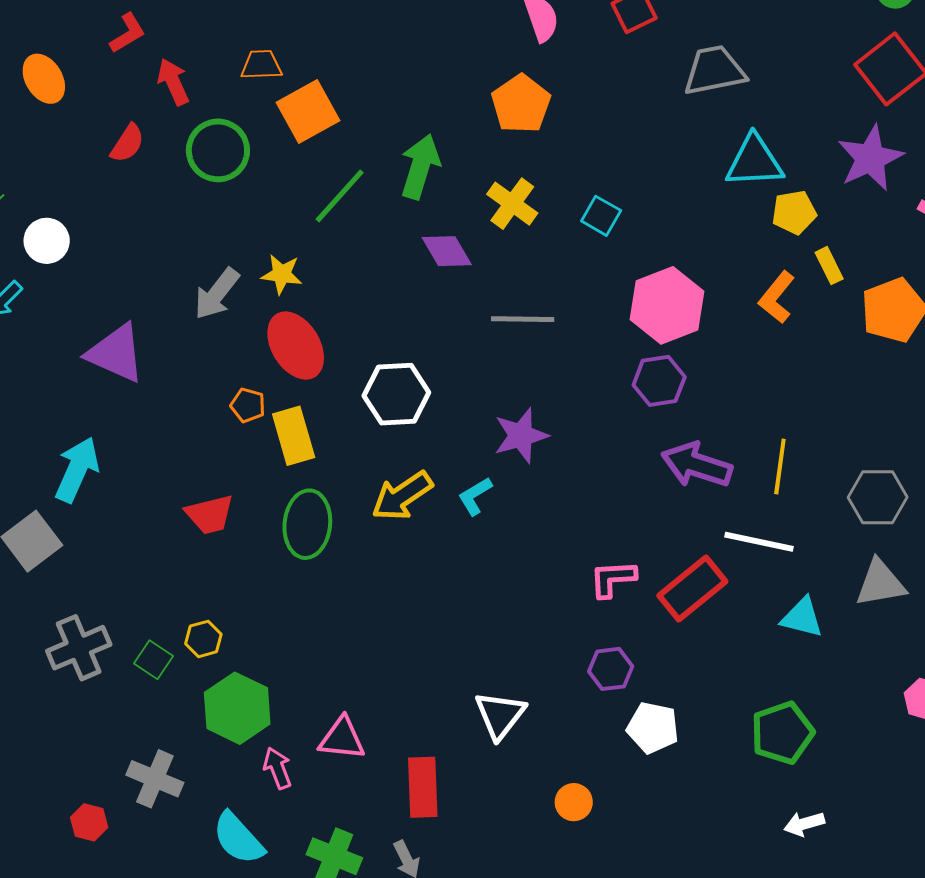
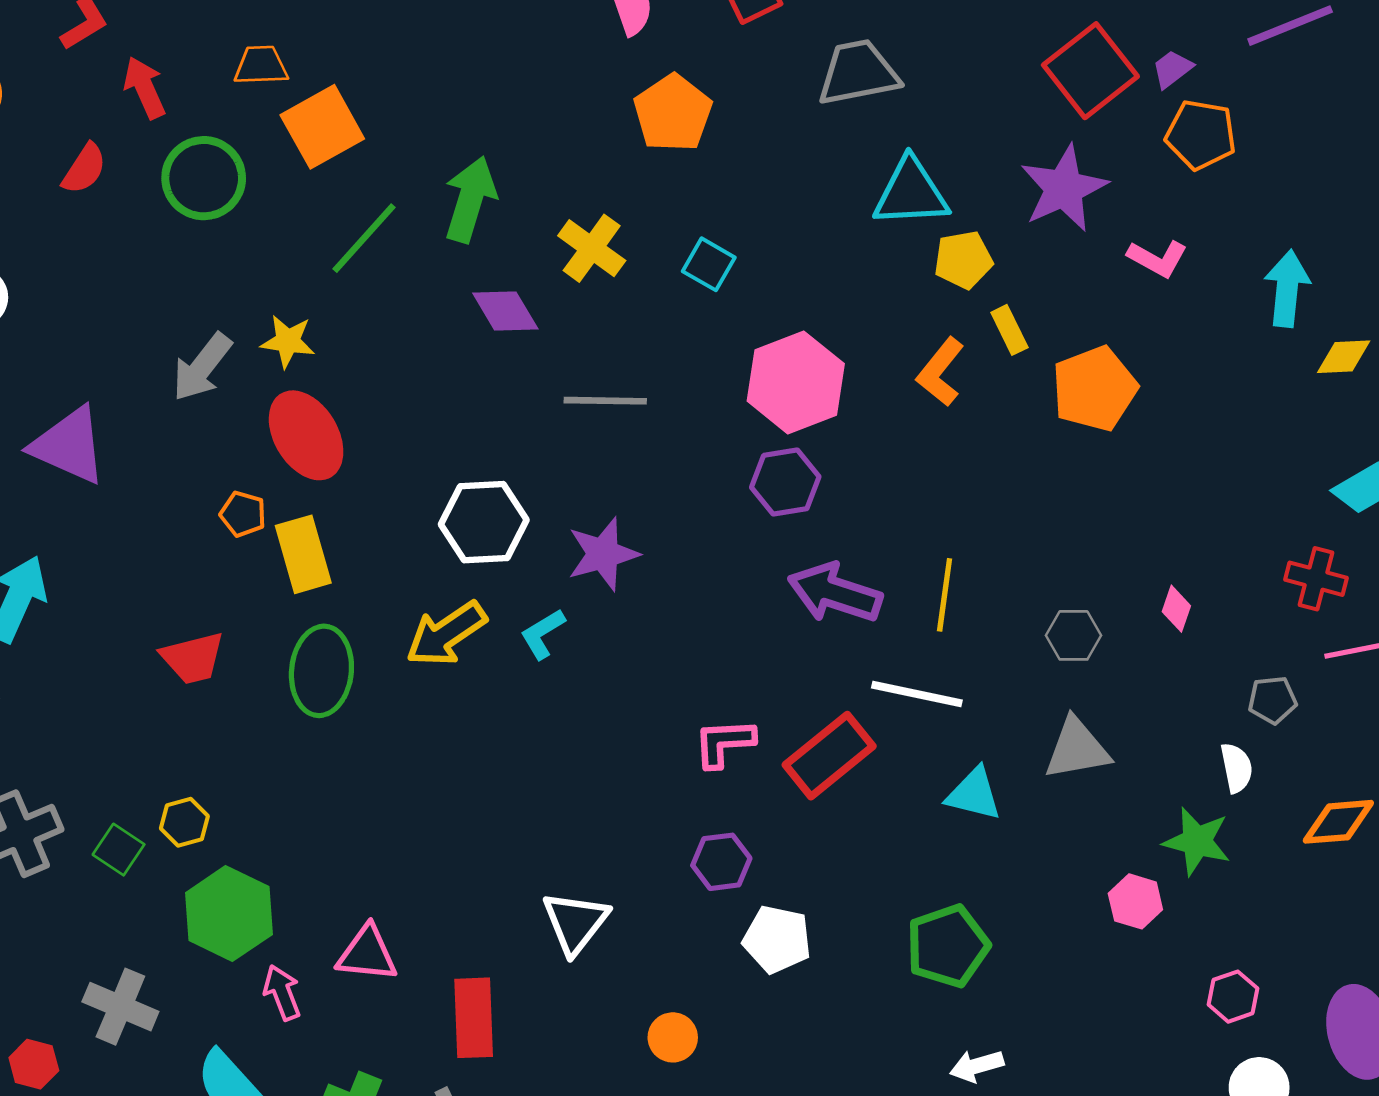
orange pentagon: (521, 104) -> (673, 113), moved
white hexagon: (396, 394) -> (484, 522), moved
gray hexagon: (878, 497) -> (1074, 635), size x0.7

